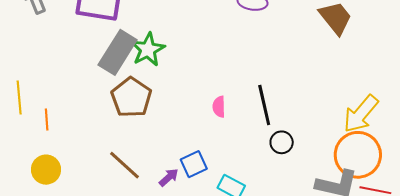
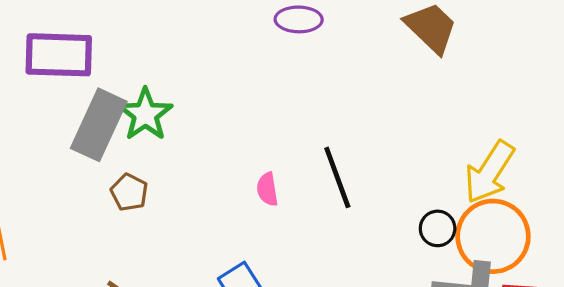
brown pentagon: (131, 97) -> (129, 192), size x0.6
black circle: (282, 142) -> (438, 228), moved

